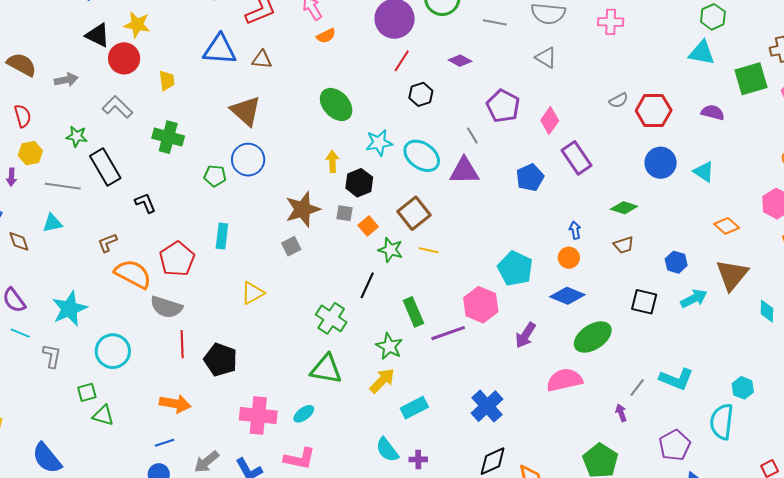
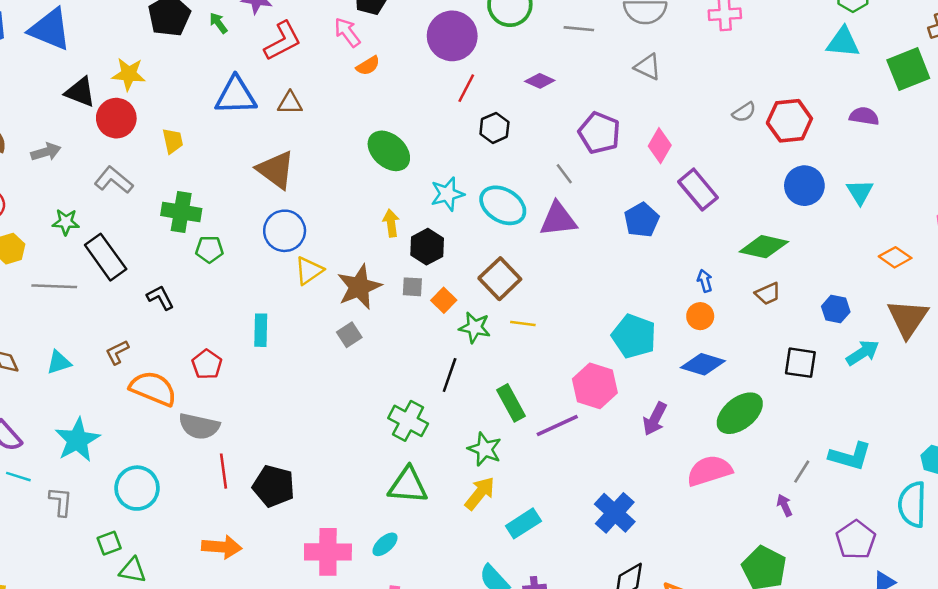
cyan triangle: (704, 172) -> (860, 192), turned 30
green pentagon: (215, 176) -> (209, 249), moved
green diamond: (624, 208) -> (764, 247), size x1.4
cyan triangle: (52, 223) -> (59, 362), moved
red pentagon: (177, 259) -> (207, 364), size x0.7
yellow triangle: (253, 293) -> (309, 271), moved

